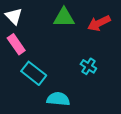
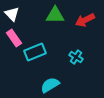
cyan rectangle: (34, 73) -> (35, 52), moved, turned -60
cyan semicircle: (58, 99) -> (50, 85), turned -36

